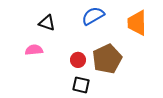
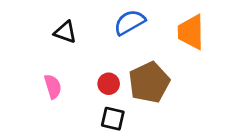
pink semicircle: (34, 50) -> (53, 87), moved, turned 78

